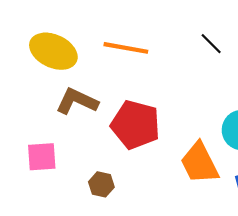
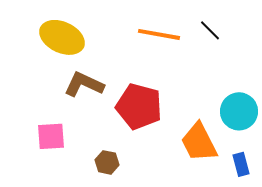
orange line: (126, 48) -> (159, 34), moved

